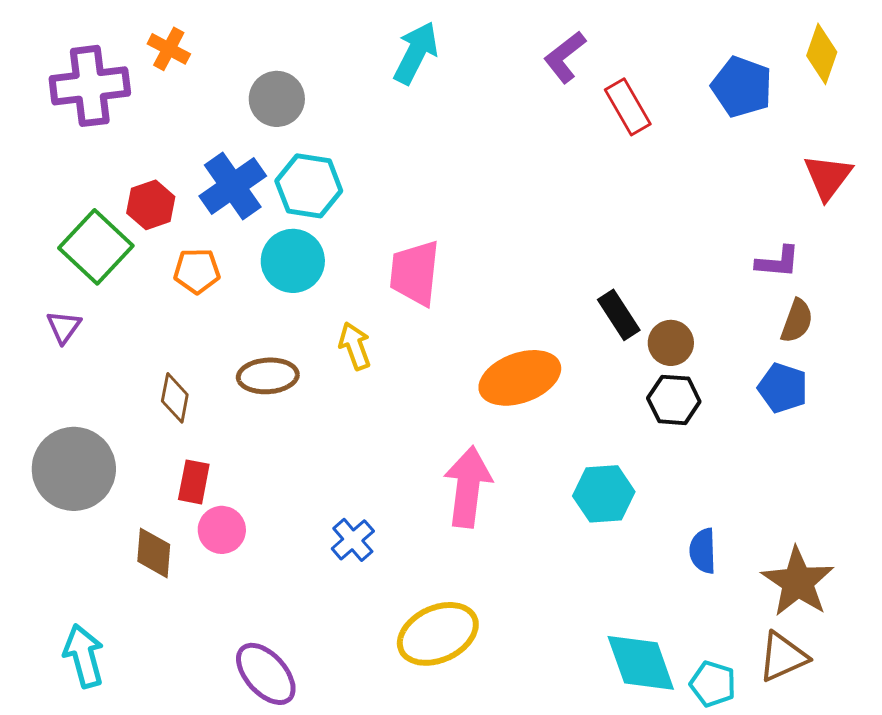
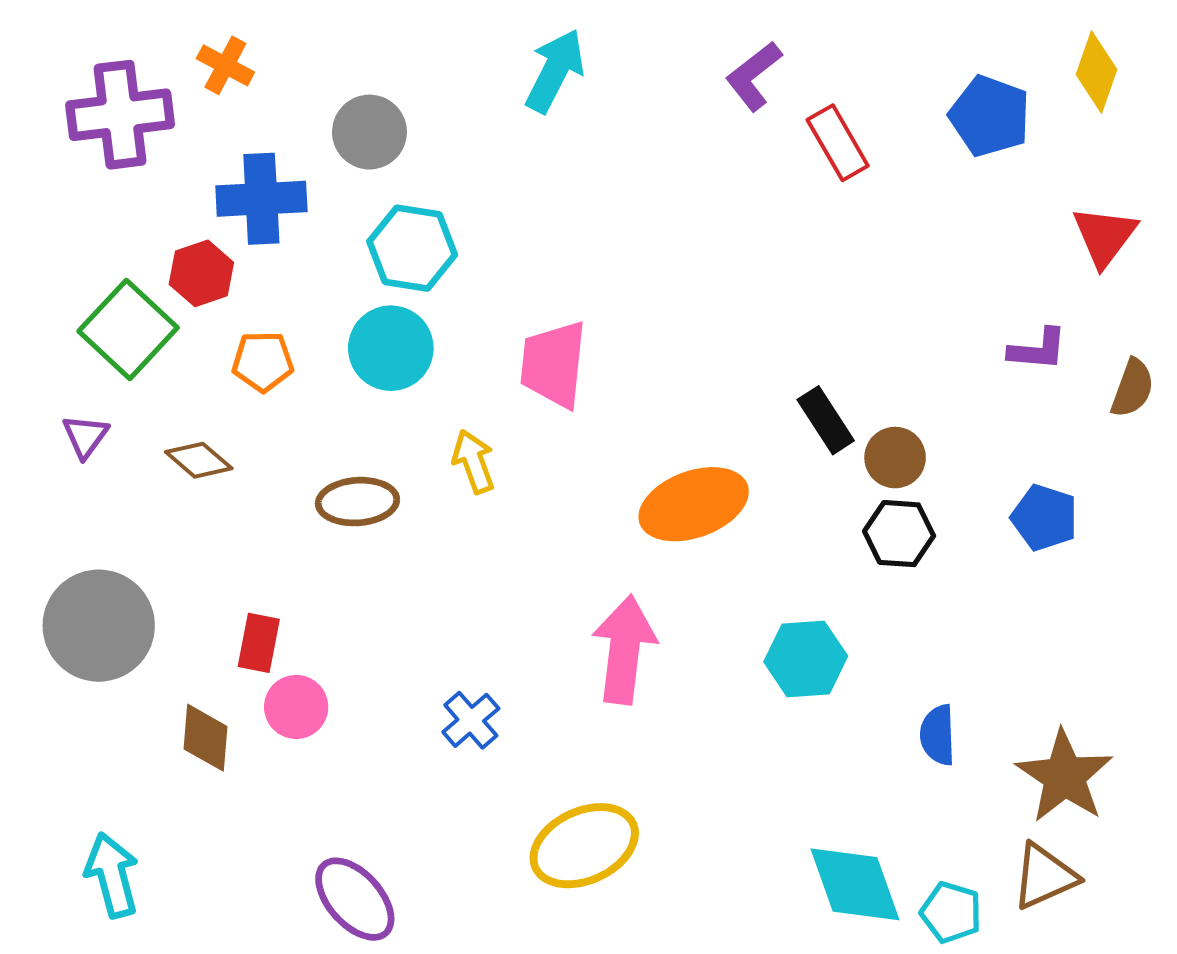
blue cross: (233, 186) -> (261, 199), moved, turned 32
brown semicircle: (797, 321) -> (1132, 388), moved
brown diamond: (175, 398) -> (199, 460), moved, turned -60

